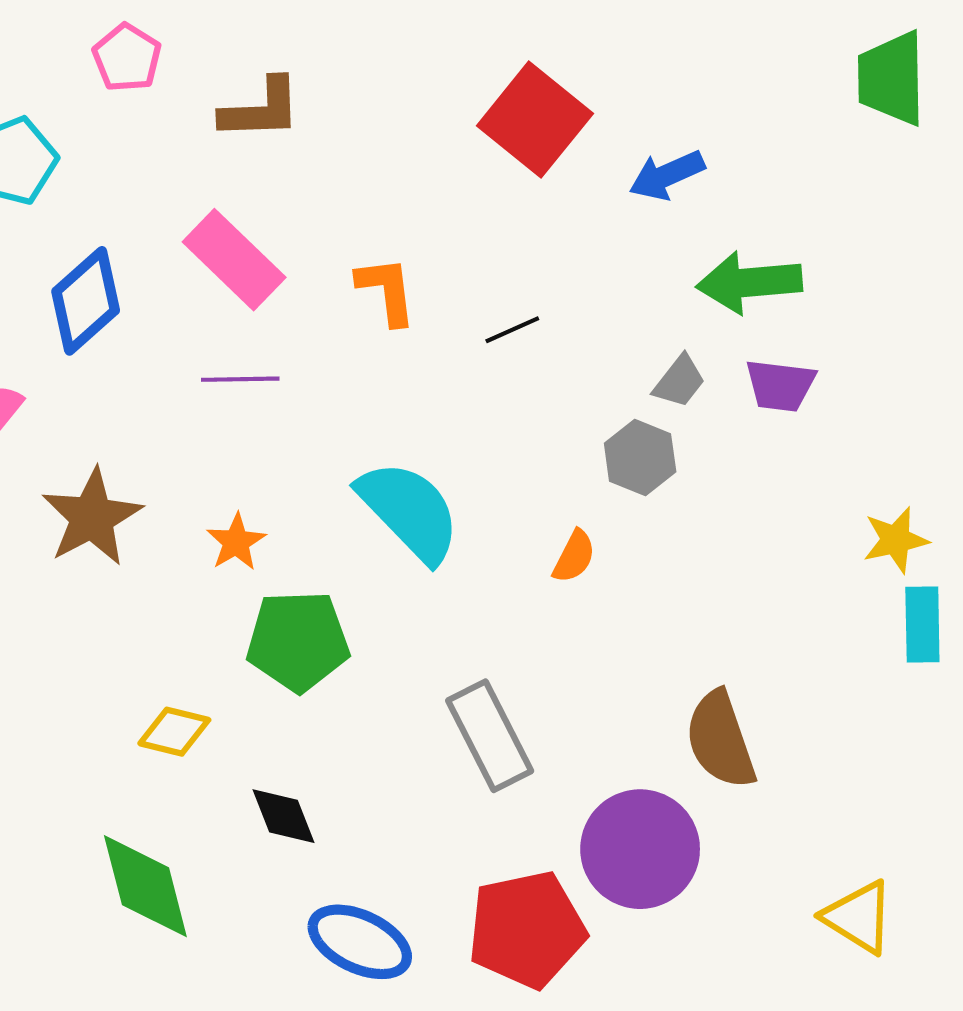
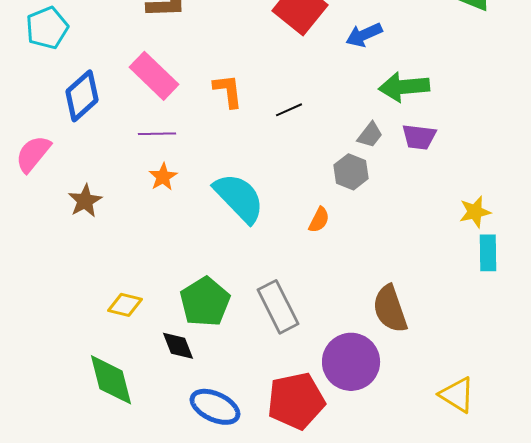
brown star: (92, 517) -> (85, 201), size x0.7
orange star: (236, 542) -> (163, 177), moved
green pentagon: (298, 641) -> (205, 302), moved, turned -30

